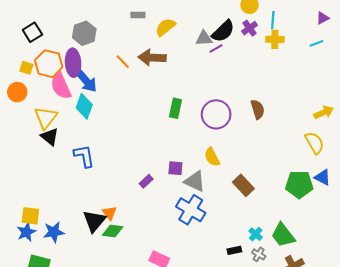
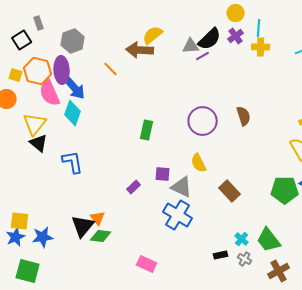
gray rectangle: (138, 15) -> (39, 23), moved, turned 72
brown arrow: (152, 58) -> (140, 50), moved
green rectangle: (175, 108) -> (147, 130), moved

